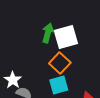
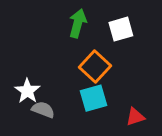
white square: (66, 37) -> (121, 29), moved, size x0.7

